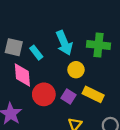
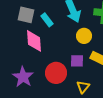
red circle: (44, 94) -> (56, 73), moved
purple square: (68, 97) -> (77, 61), turned -32

